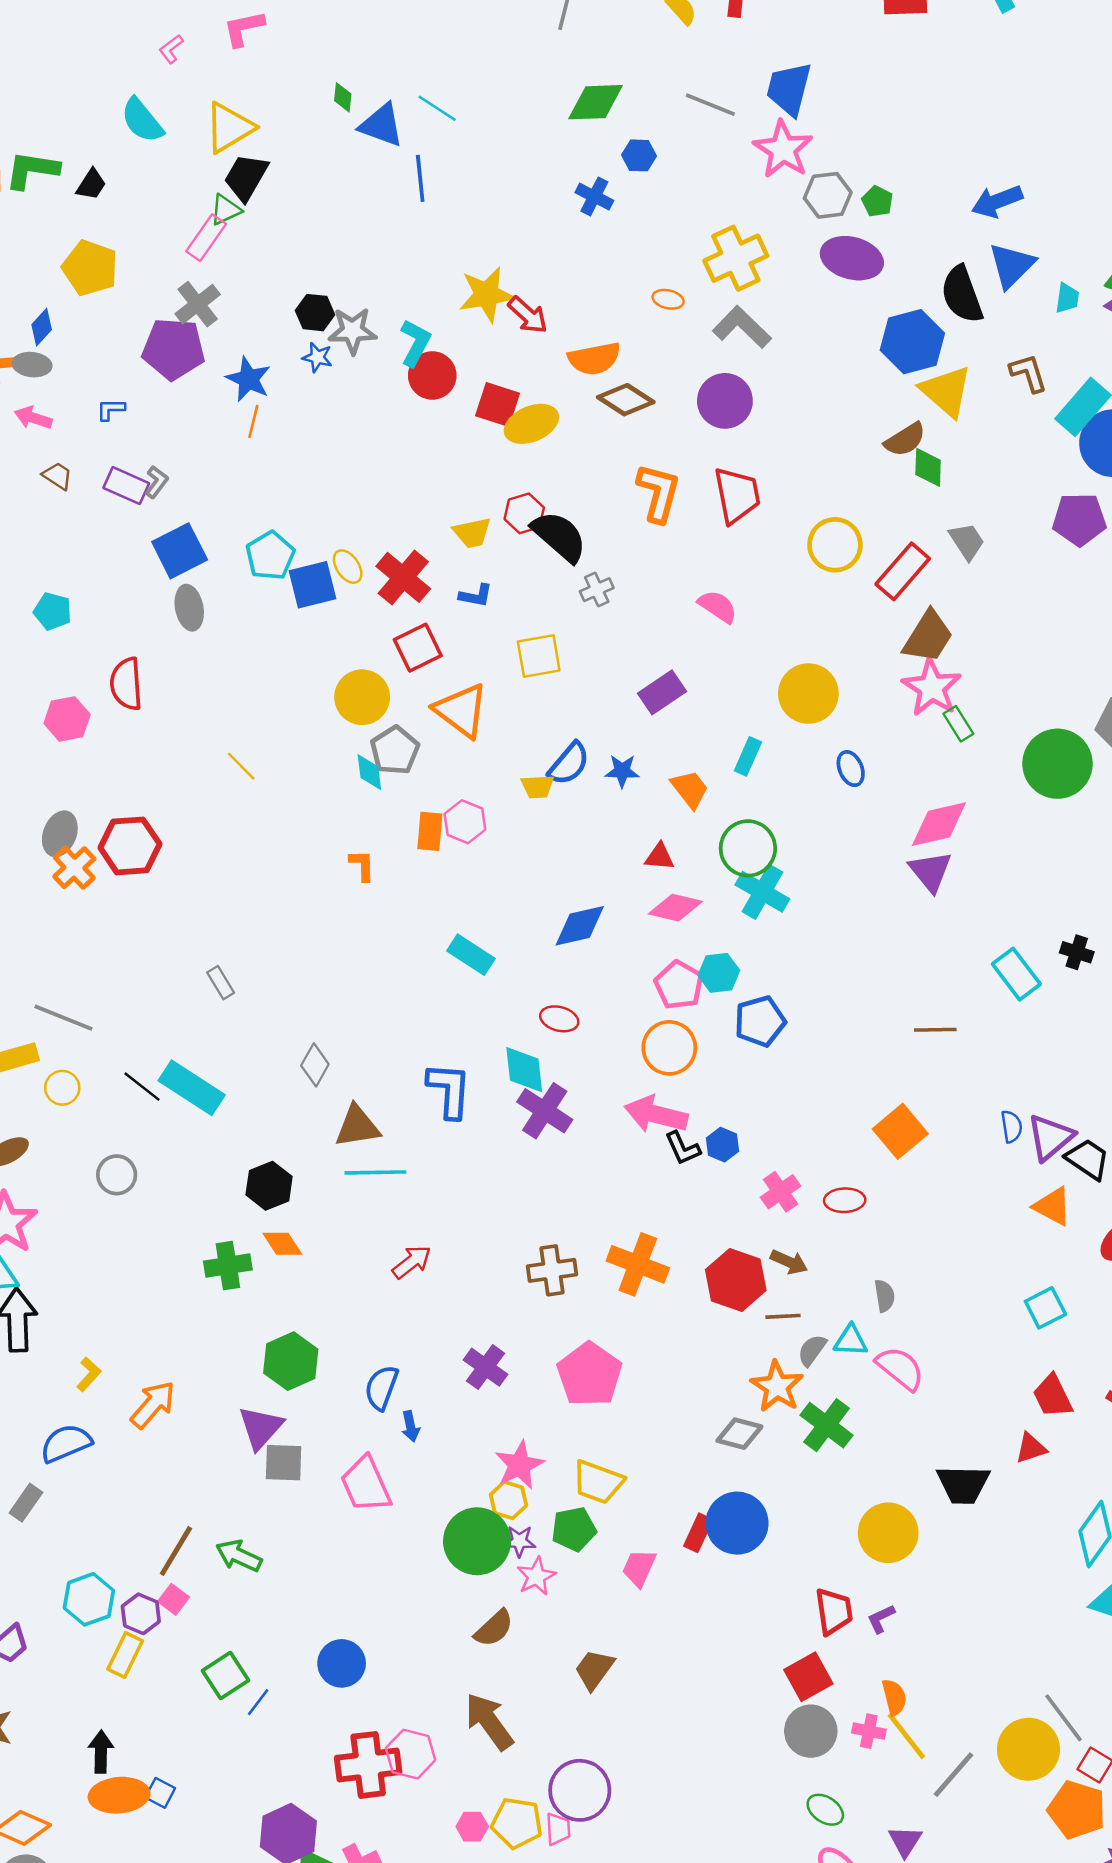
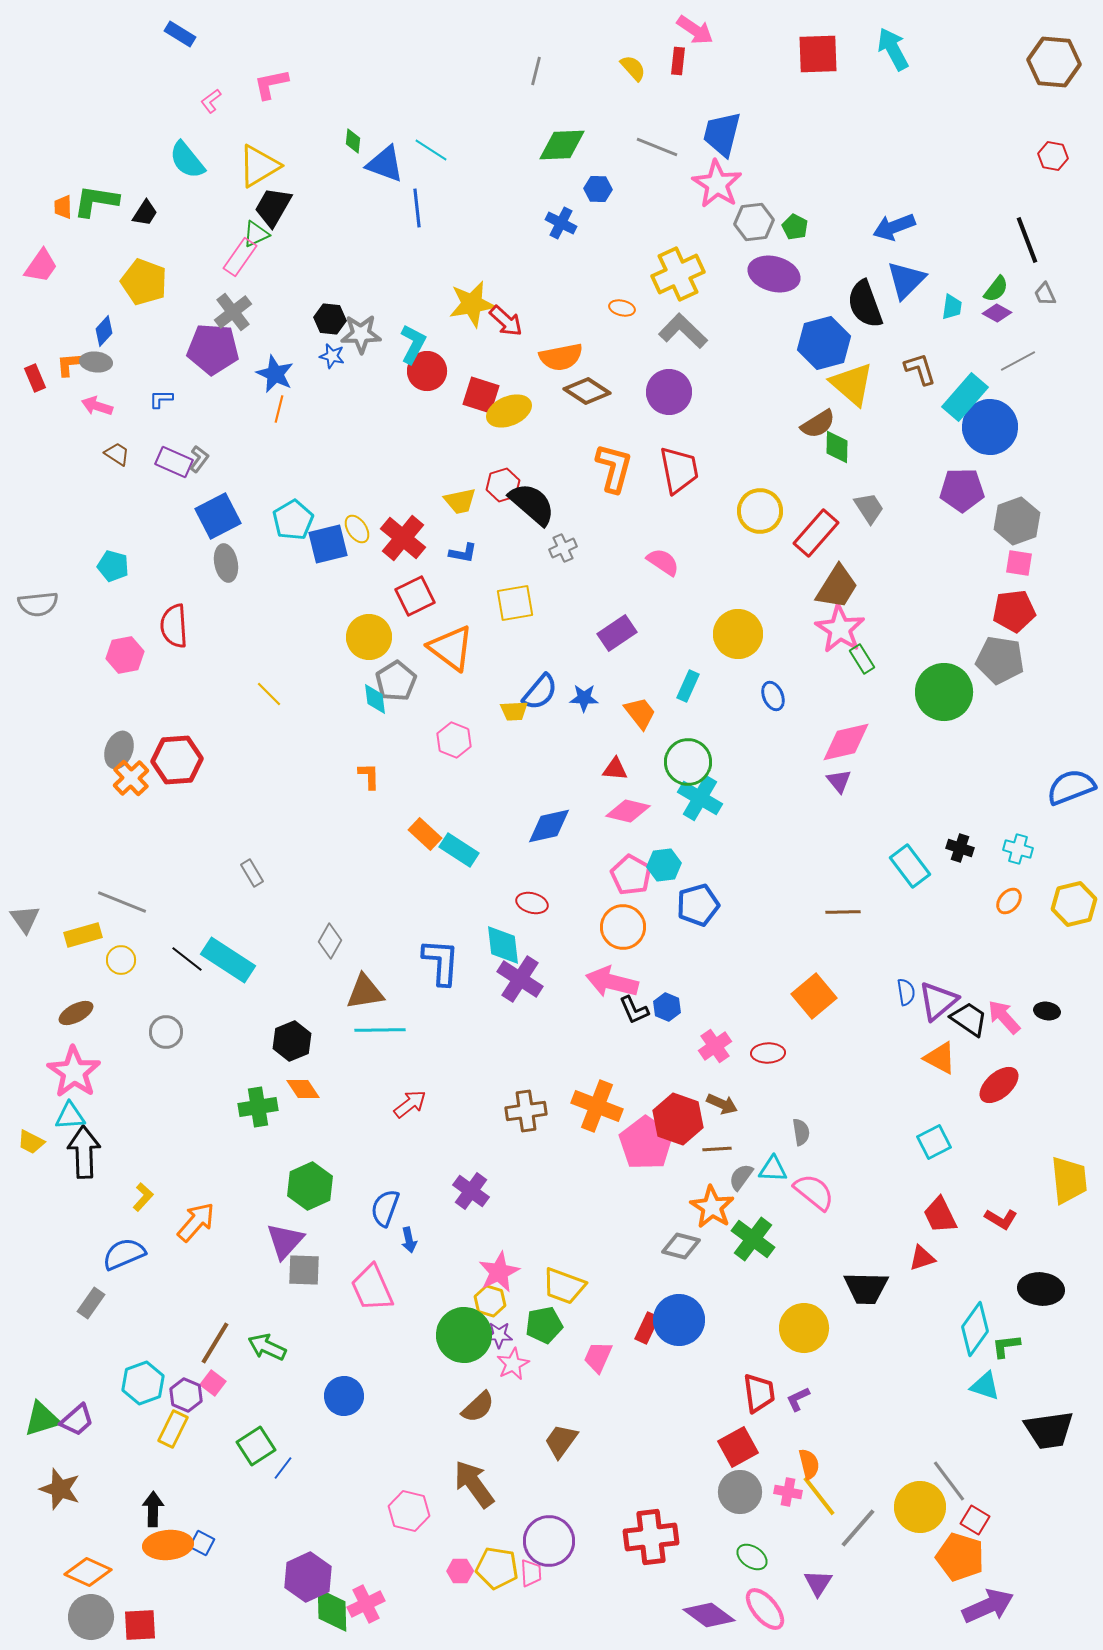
orange rectangle: (430, 831) -> (425, 834), moved, turned -52
purple triangle: (931, 871) -> (839, 781), size x0.7
pink pentagon: (589, 1374) -> (646, 1143), moved
blue circle: (342, 1663) -> (344, 1396), moved
red cross: (368, 1765) -> (651, 1537), moved

